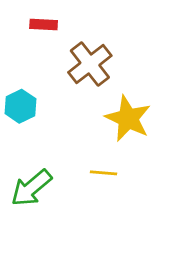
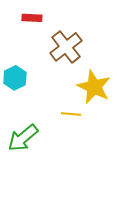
yellow line: (103, 173) -> (71, 114), moved

